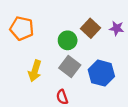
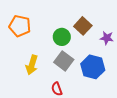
purple star: (117, 28) -> (107, 38), moved

